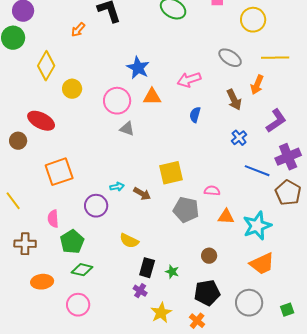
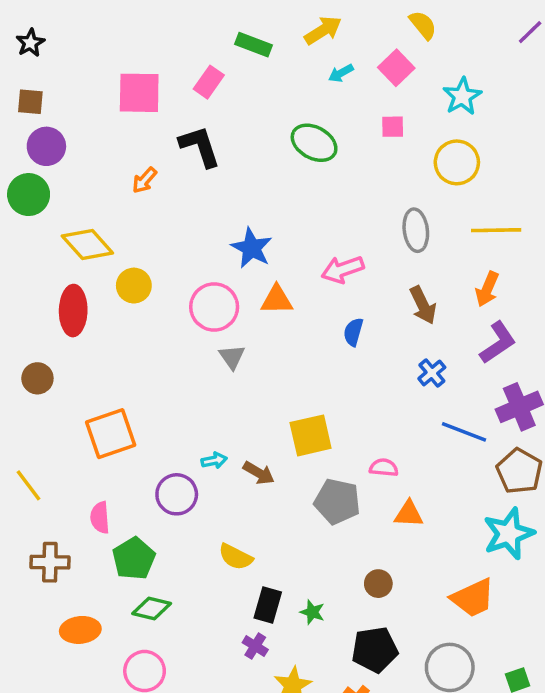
gray ellipse: (230, 58) -> (416, 230), turned 50
yellow diamond: (46, 66) -> (87, 244), turned -72
orange arrow: (257, 85) -> (487, 289), moved
red ellipse: (41, 121) -> (73, 311), moved, turned 64
gray triangle: (127, 129) -> (232, 357), turned 35
cyan star: (257, 226) -> (509, 534), moved

